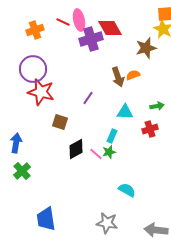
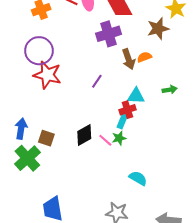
purple cross: (91, 39) -> (109, 34), moved
brown square: (60, 122) -> (46, 138), moved
red cross: (150, 129) -> (127, 110), moved
green cross: (22, 171) -> (27, 158), size x1.4

